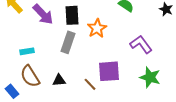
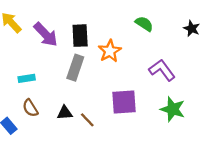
brown semicircle: (30, 76) -> (30, 108), size x0.7
brown line: (90, 84) -> (87, 120), moved

